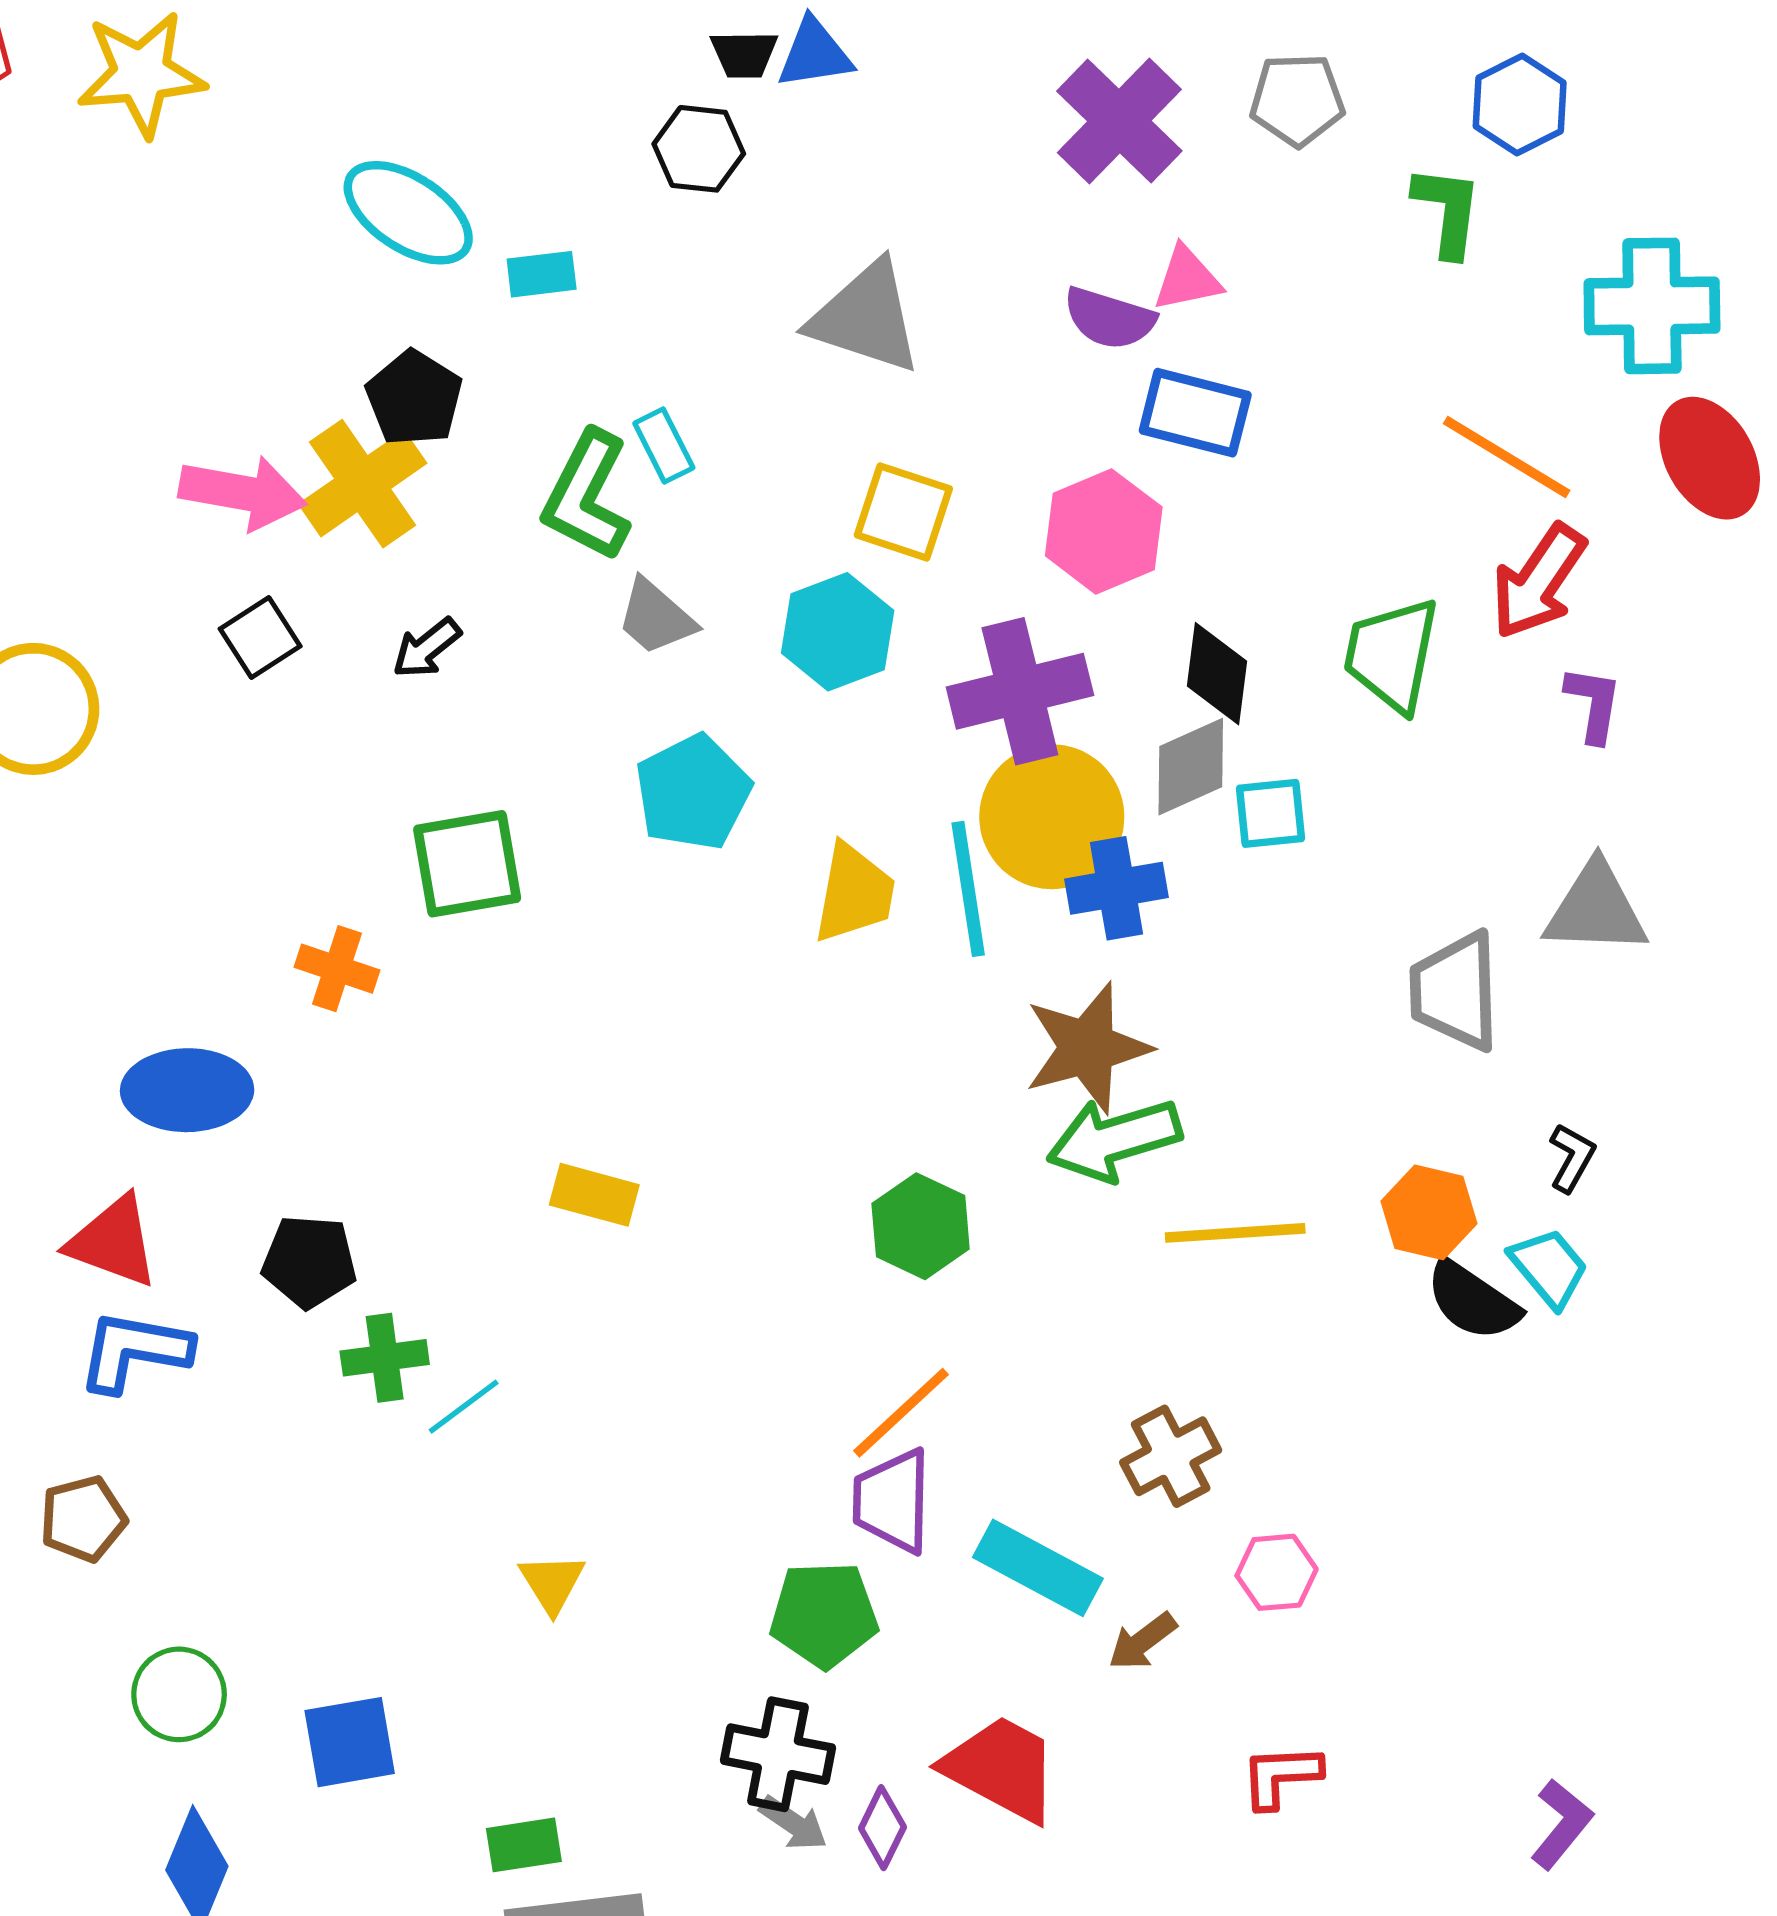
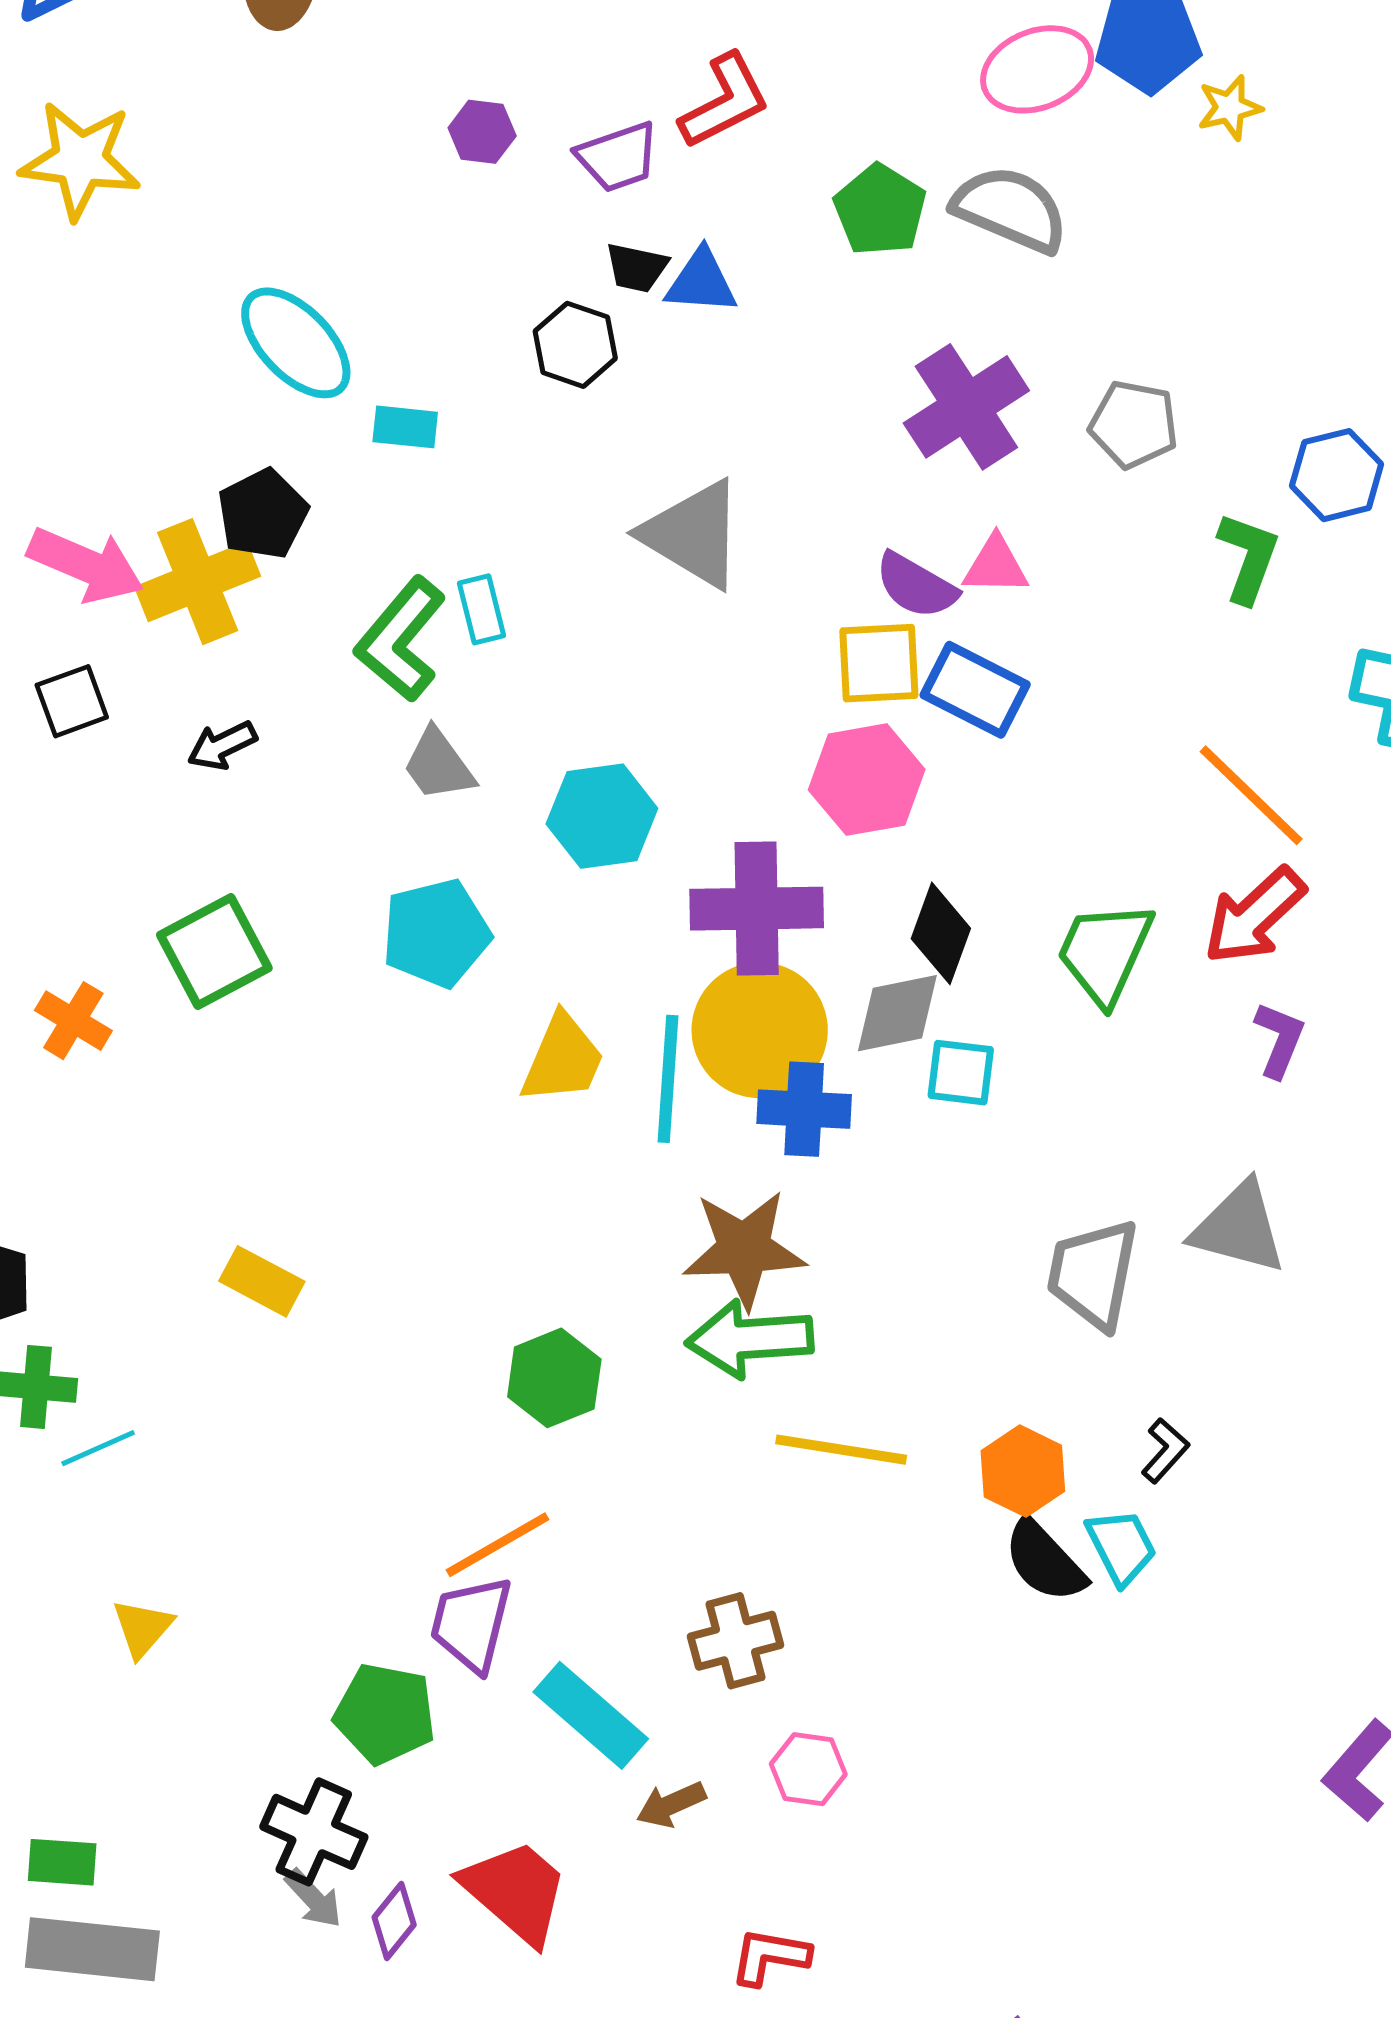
yellow square: (903, 512) -> (879, 663), moved, turned -34
green square: (467, 864) -> (214, 951), turned -31

